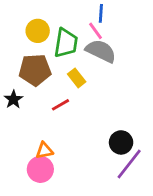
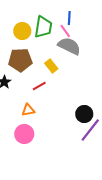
green trapezoid: (66, 43) -> (43, 27), moved
orange triangle: (44, 151) -> (28, 110), moved

